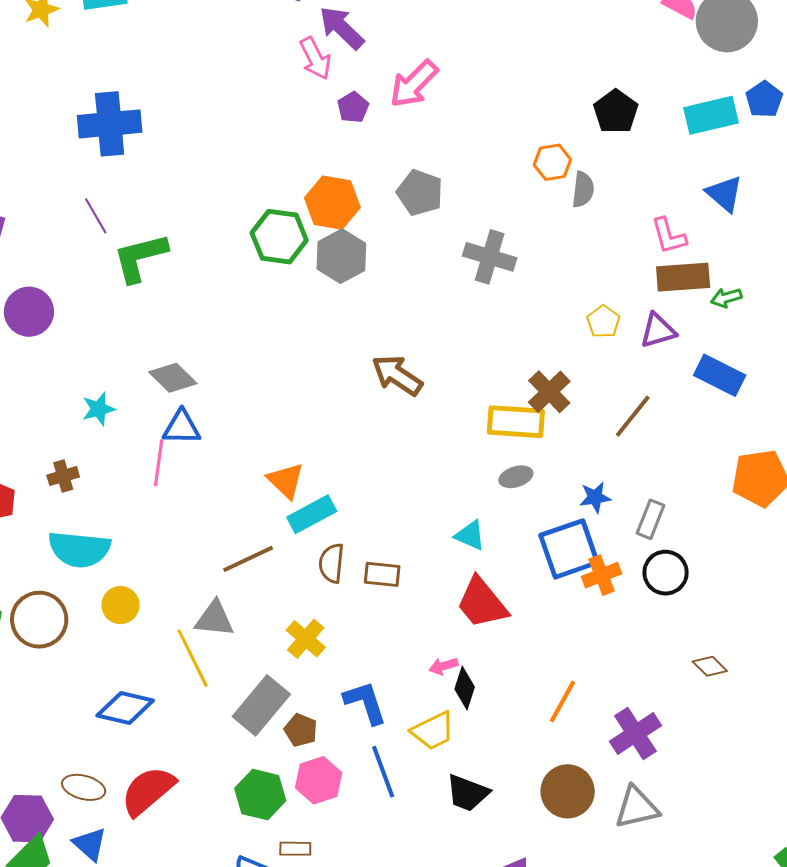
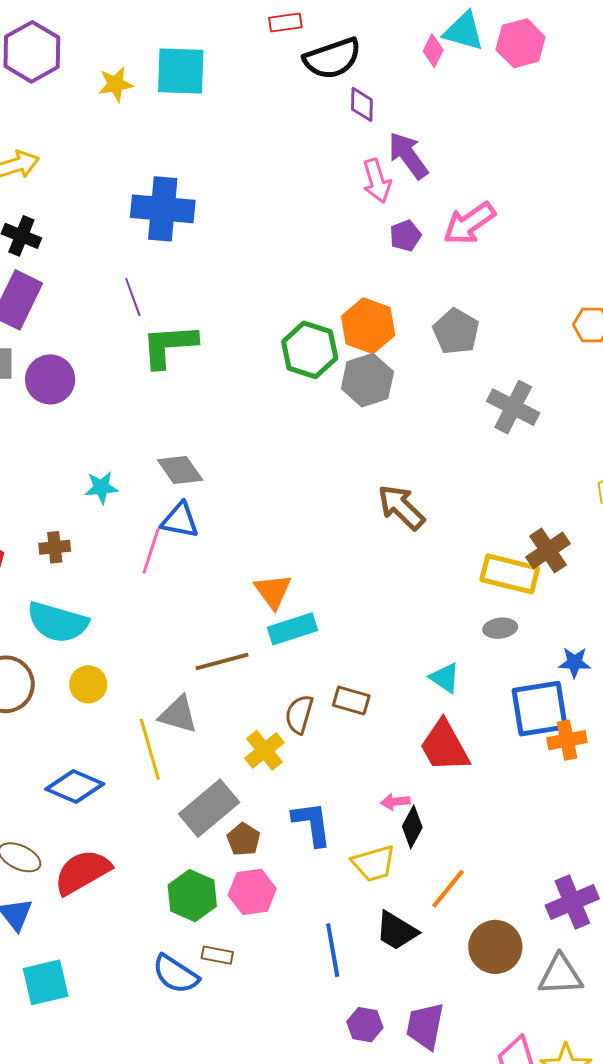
brown semicircle: (331, 563) -> (299, 714), moved
orange line: (563, 702) -> (448, 889), moved
blue line: (383, 772) -> (333, 950), moved

